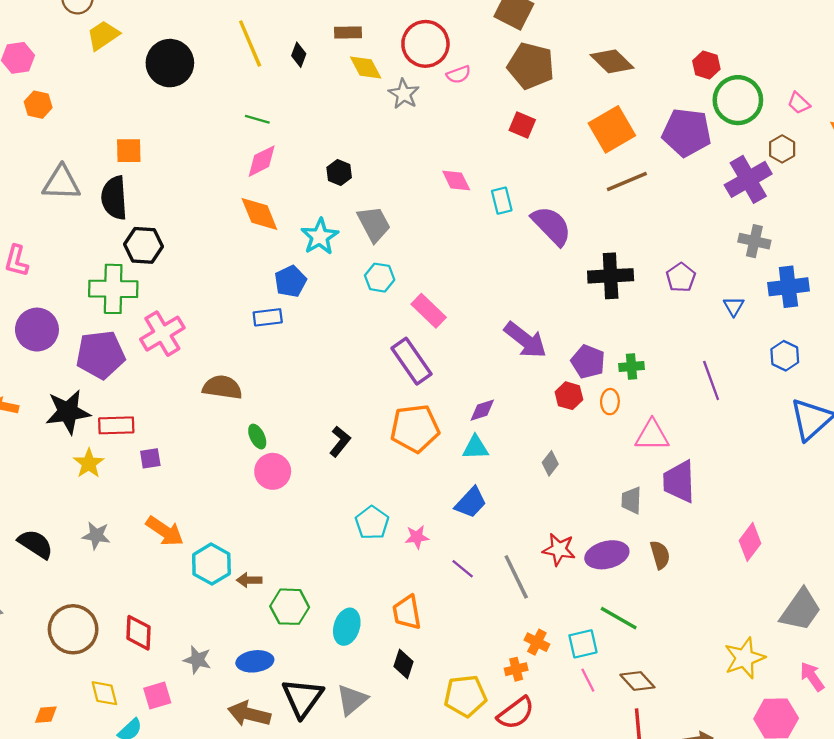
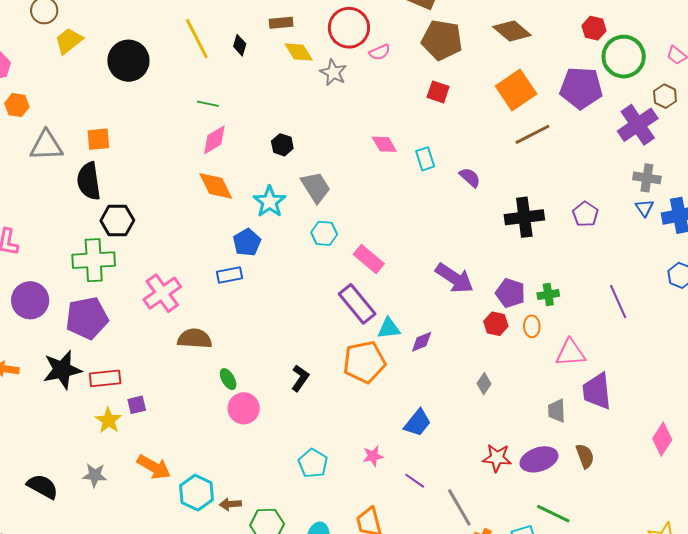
gray triangle: (61, 183) -> (46, 146), moved
purple semicircle: (551, 226) -> (470, 177), size x0.6
blue triangle: (734, 306) -> (644, 208), moved
pink cross: (162, 334) -> (162, 293), moved
cyan triangle: (476, 448) -> (389, 328), moved
yellow star: (89, 463) -> (108, 420), moved
cyan pentagon: (372, 523) -> (313, 463), moved
gray line: (516, 577) -> (459, 507), moved

